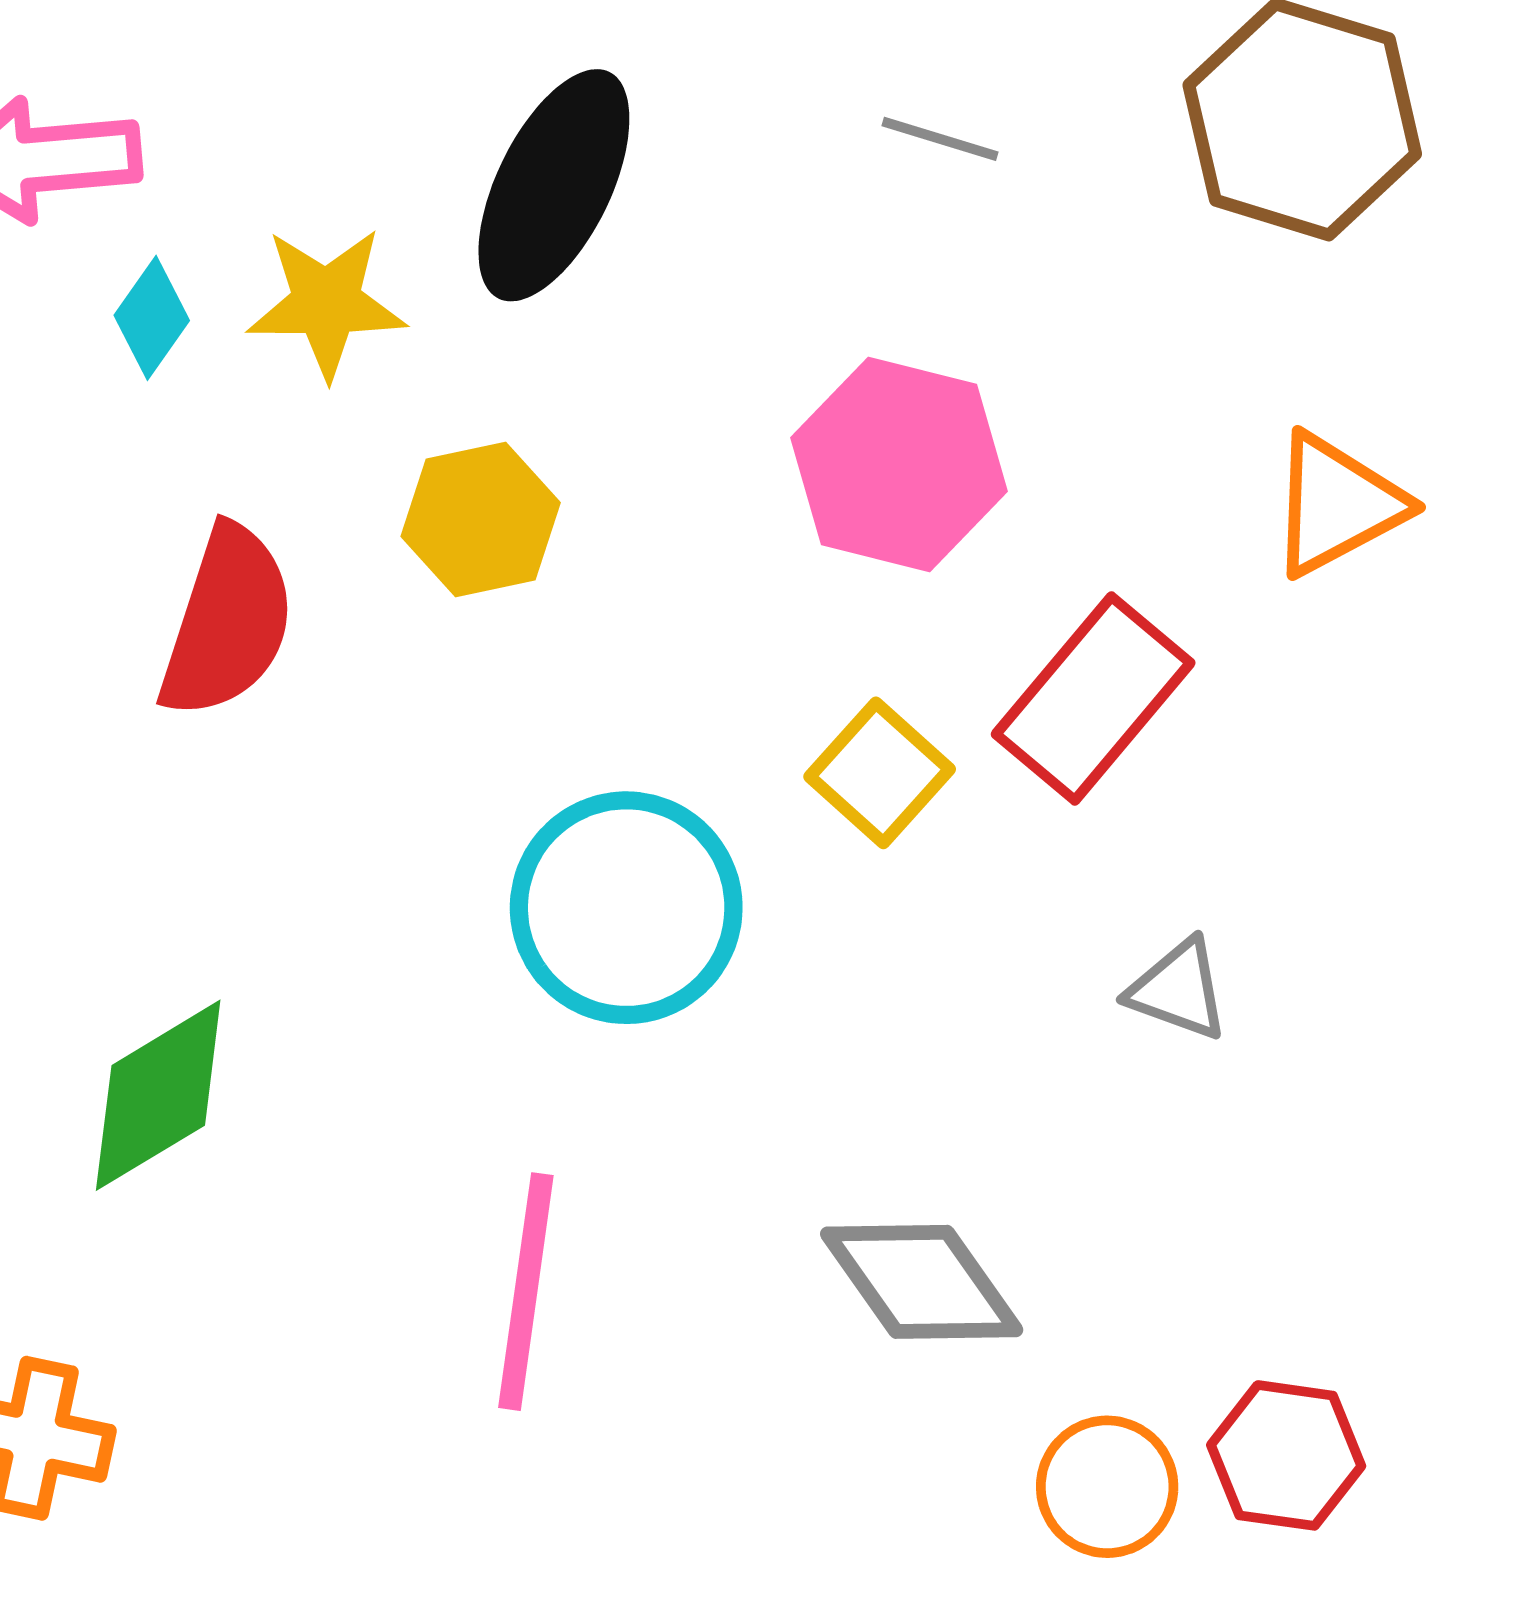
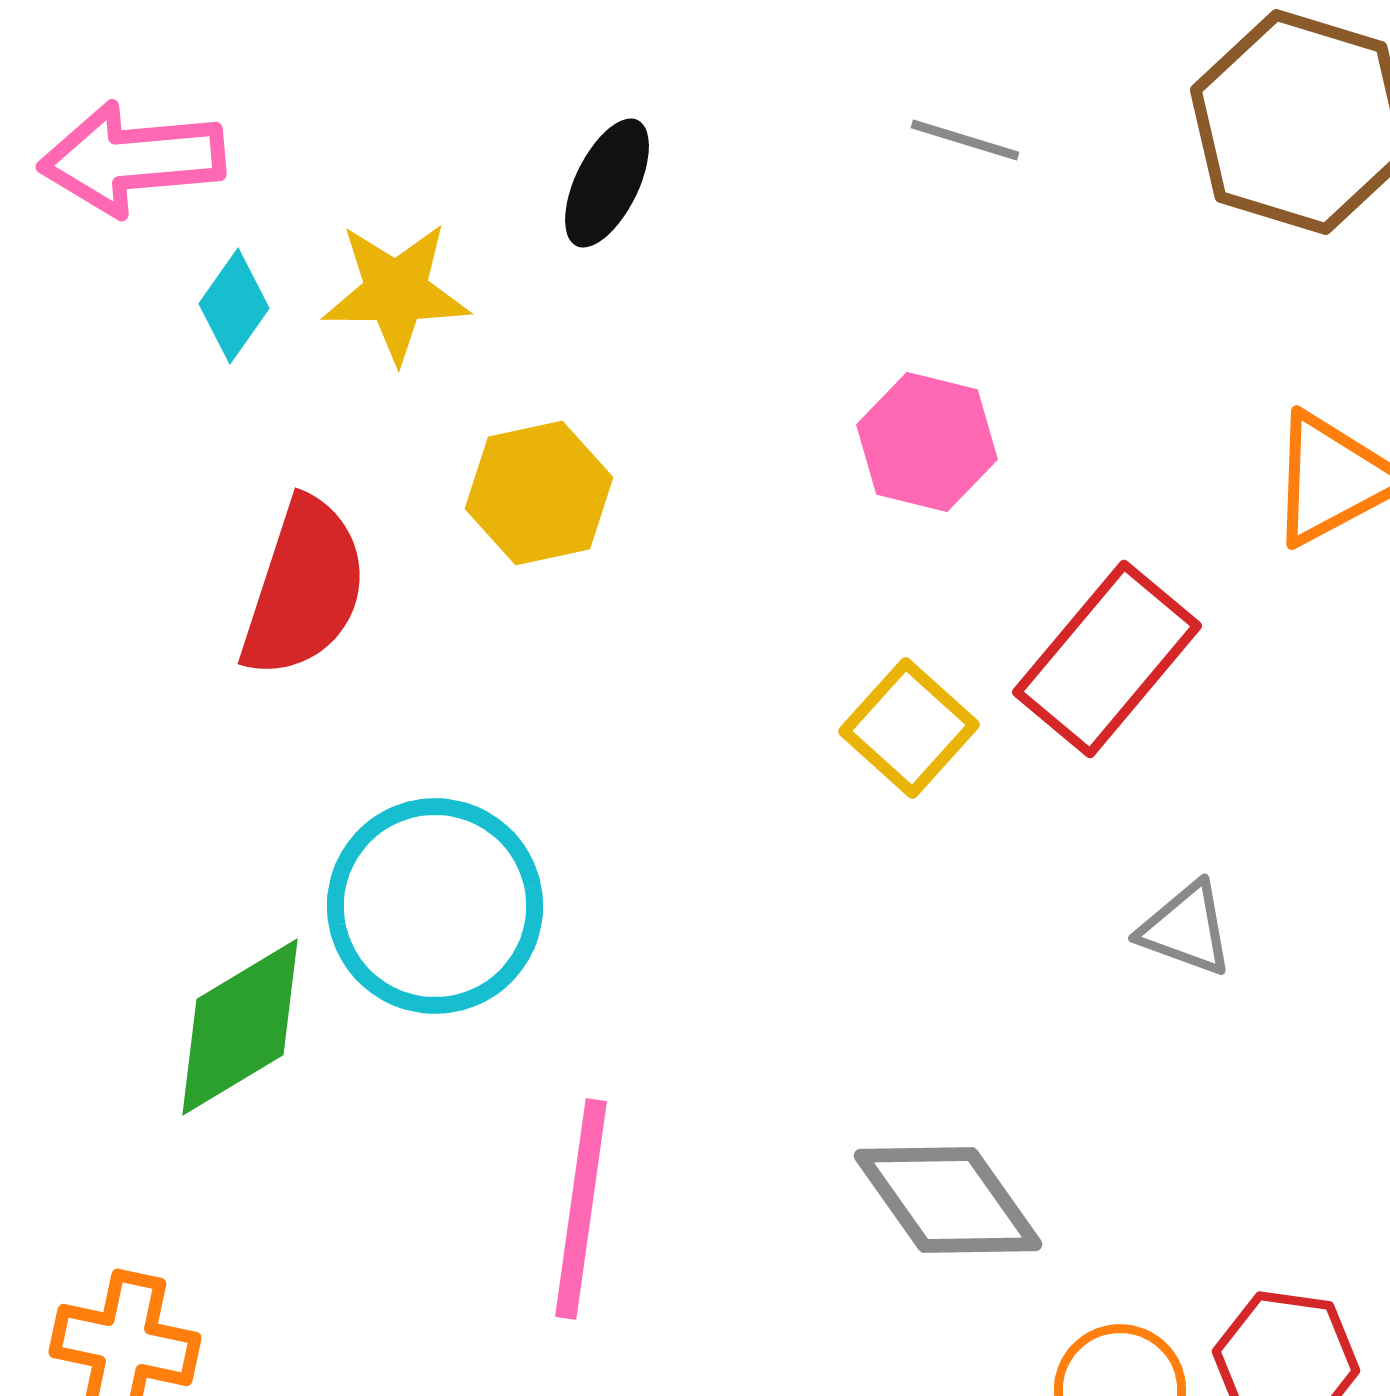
black ellipse: (554, 185) -> (607, 183), size x0.6
pink hexagon: (899, 465) -> (927, 442), size x0.7
cyan circle: (626, 908) -> (435, 906), moved

